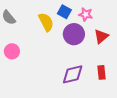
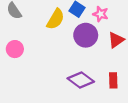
yellow semicircle: (46, 22) -> (56, 19), turned 54
purple diamond: (73, 74) -> (81, 80), turned 45

